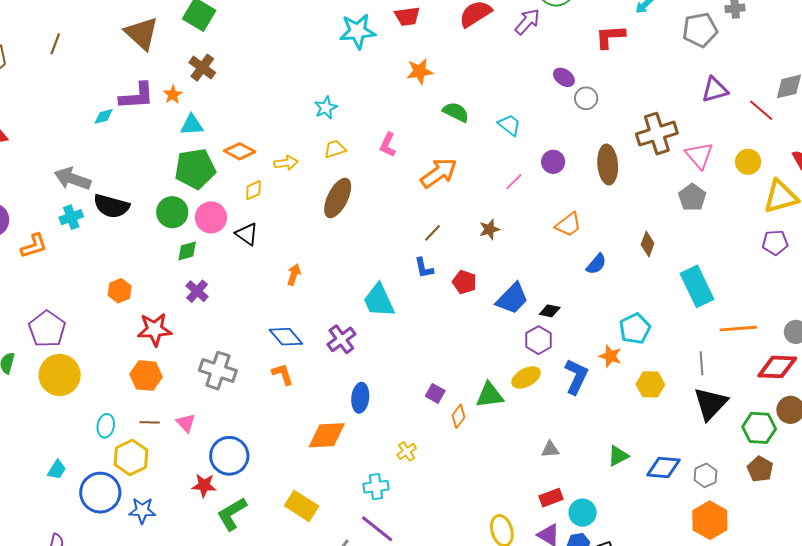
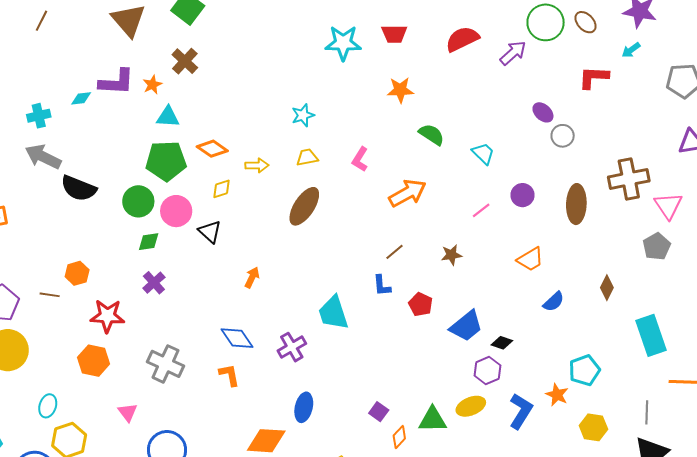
cyan cross: (71, 217) -> (39, 116), moved
brown line: (150, 422) -> (50, 295), moved

